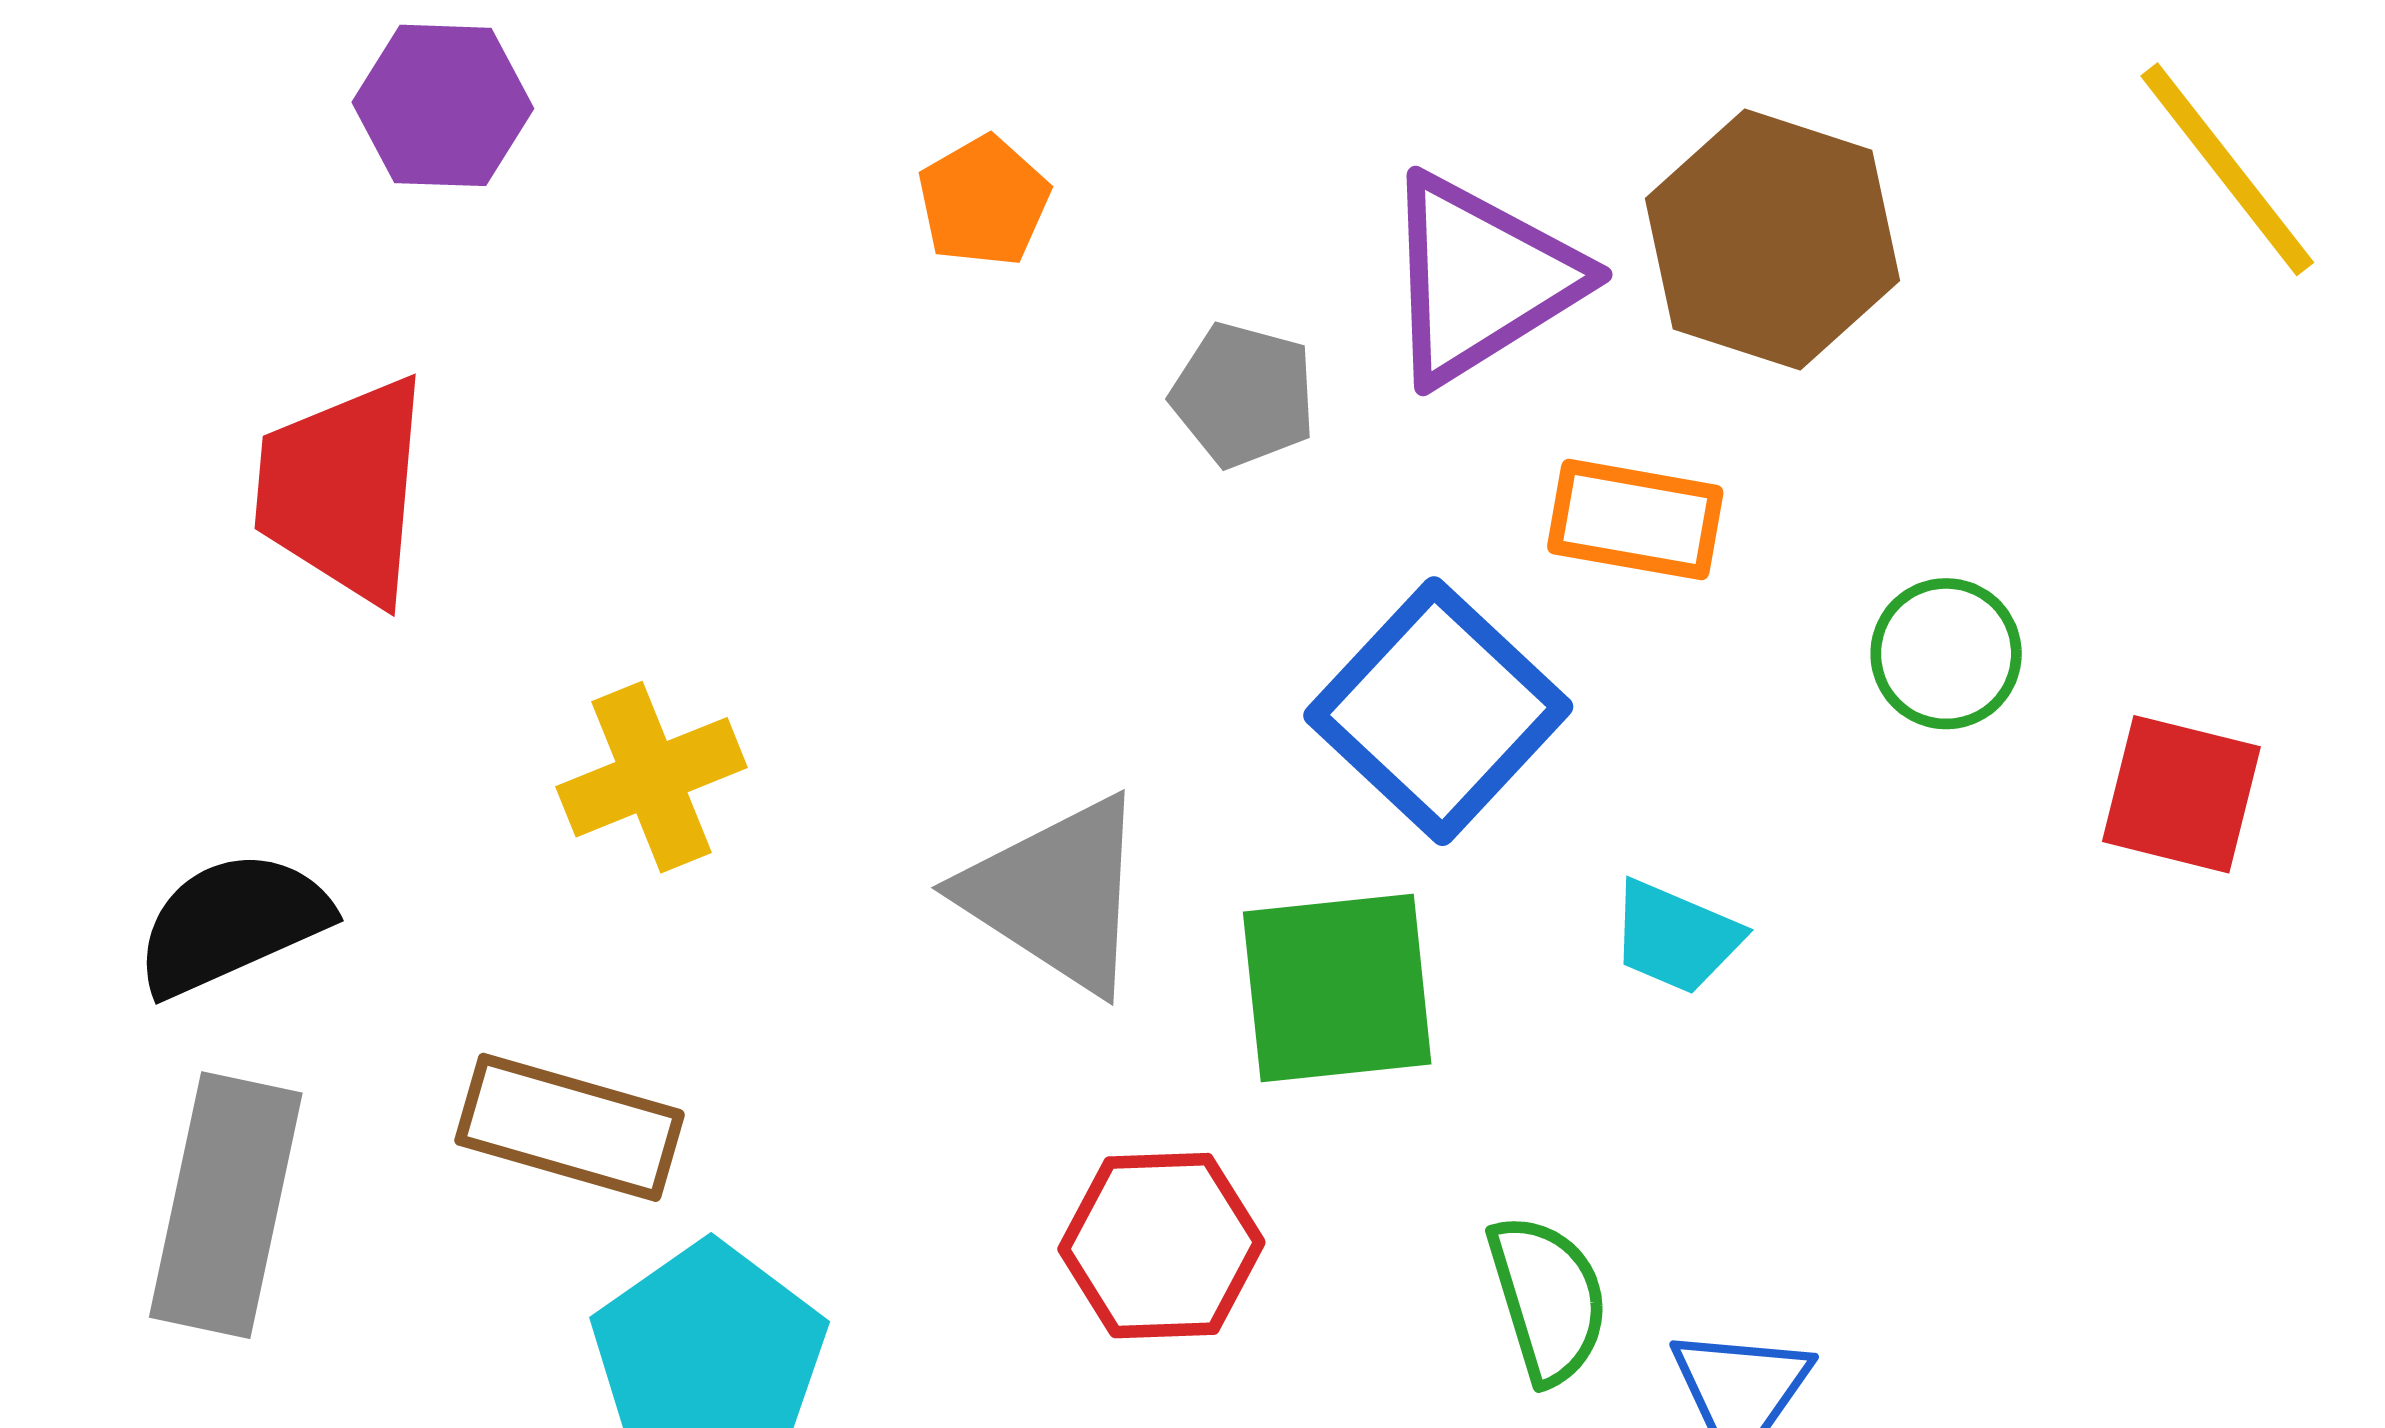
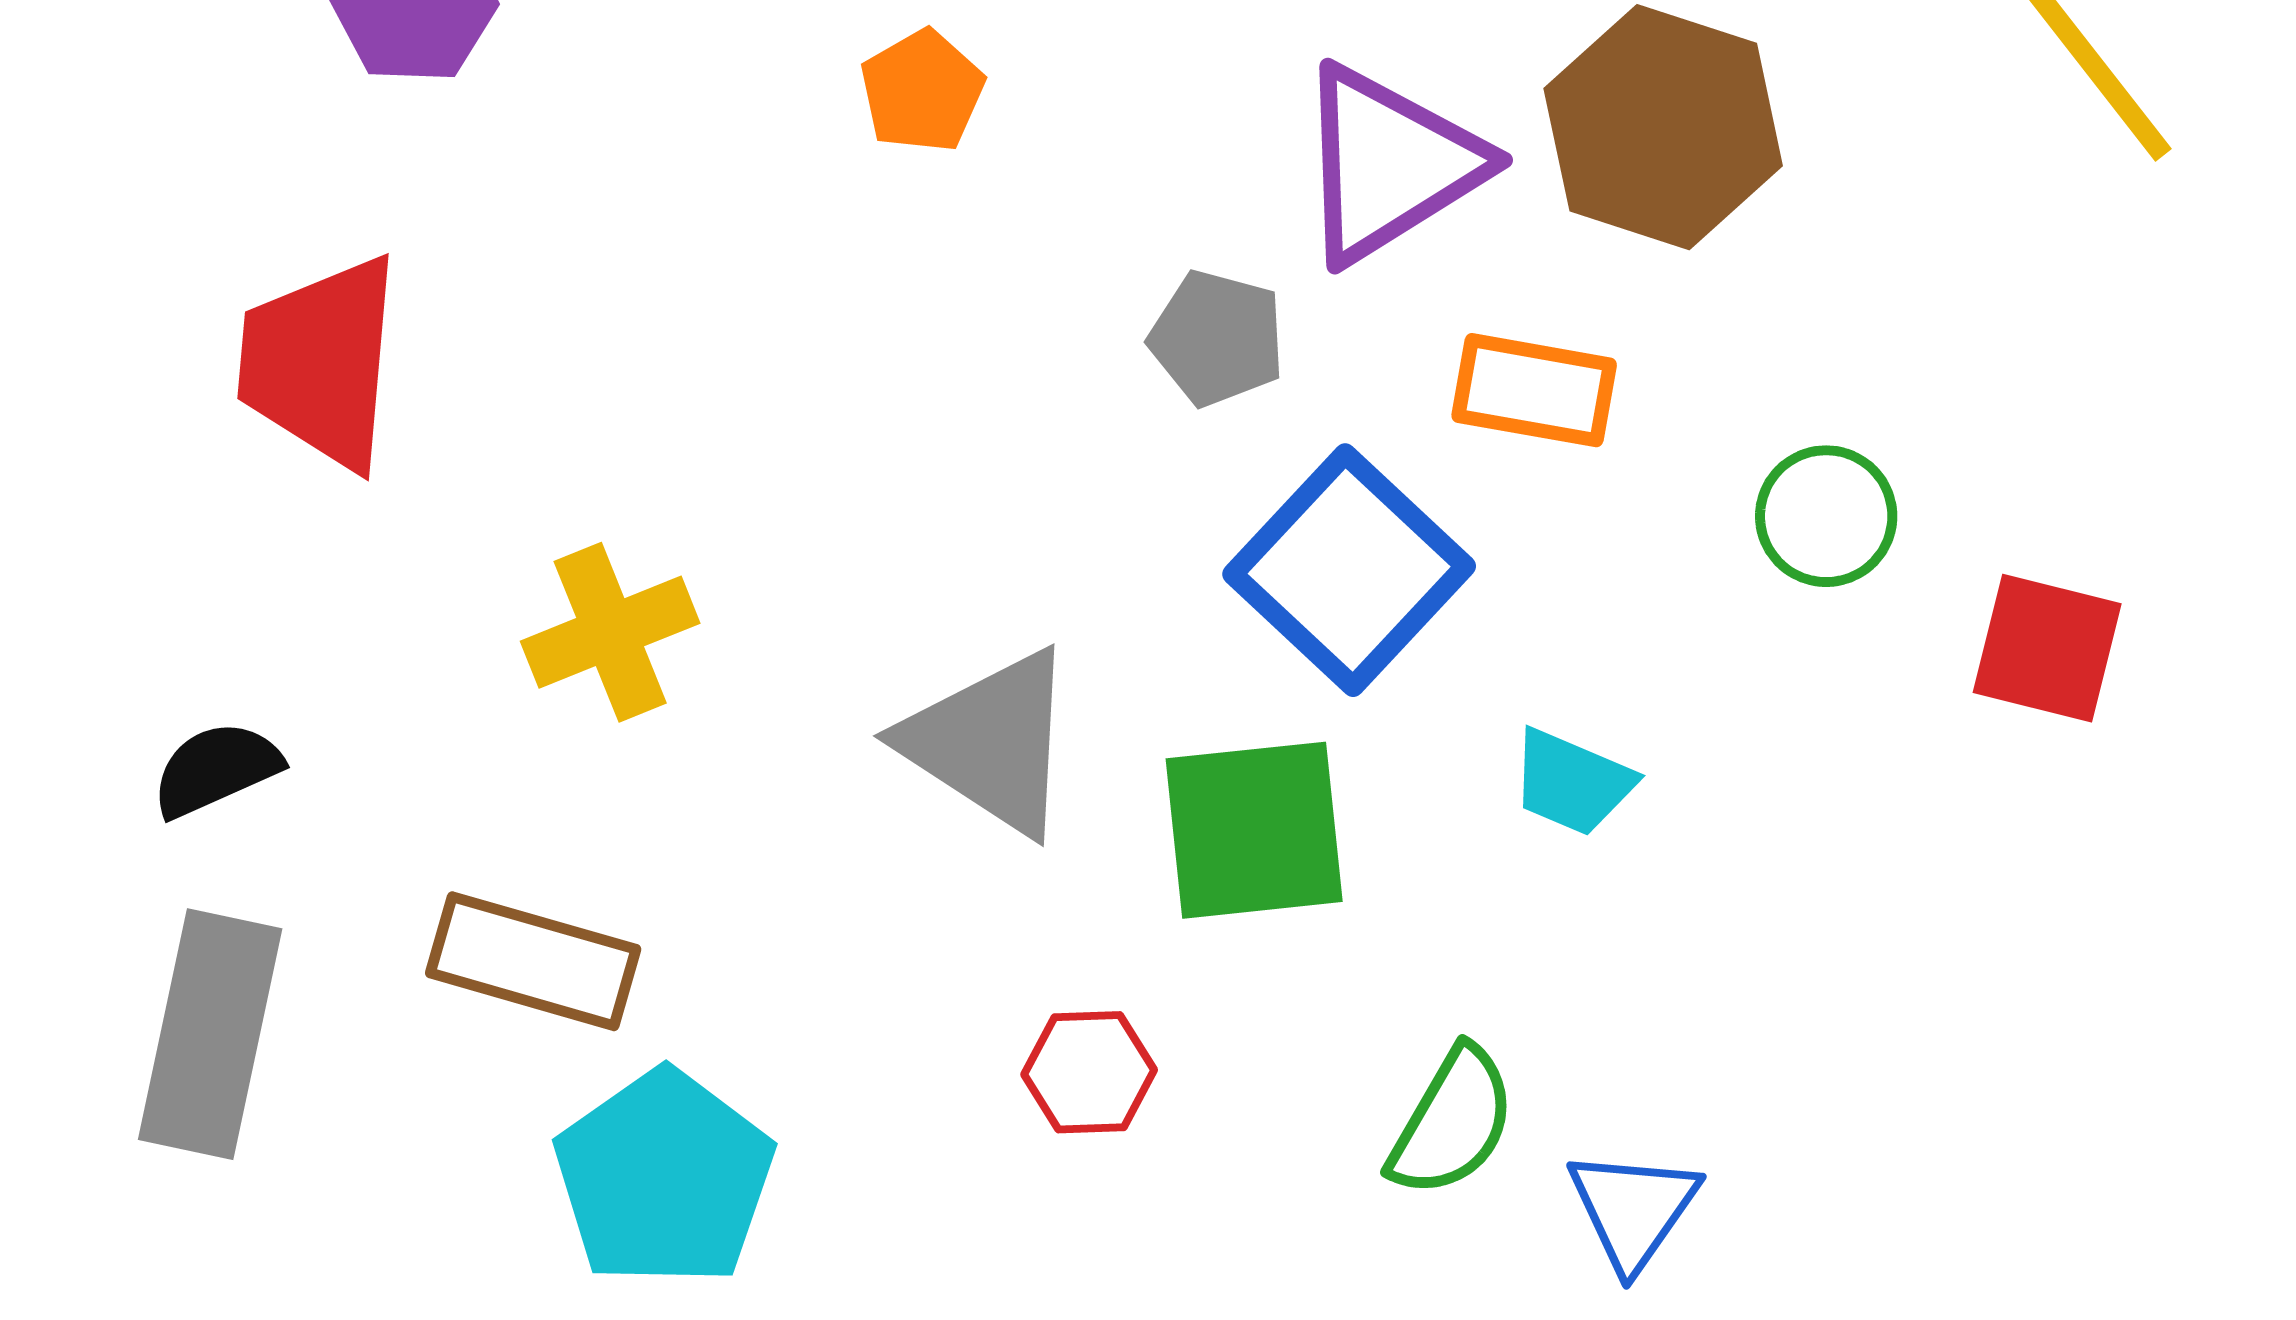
gray pentagon: (1243, 395) -> (1217, 338), moved
black semicircle: (232, 923) -> (216, 769), size x0.7
red hexagon: (1161, 1246) -> (1089, 1072), size x0.7
green semicircle: (1548, 1299) -> (1452, 1122), turned 47

